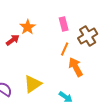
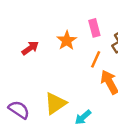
orange star: (28, 27) -> (67, 41), moved
cyan arrow: (66, 97) -> (83, 117), moved, turned 104

